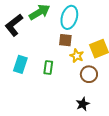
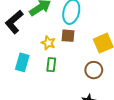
yellow star: (77, 56) -> (48, 43), moved

